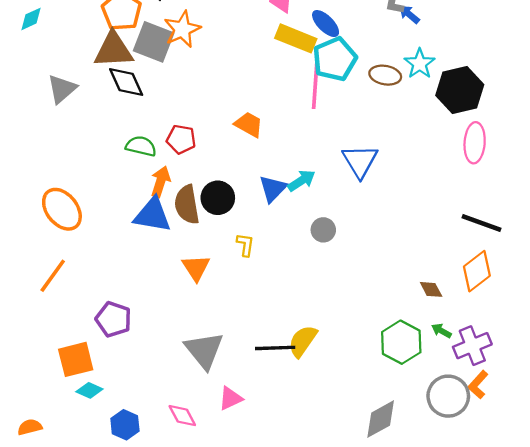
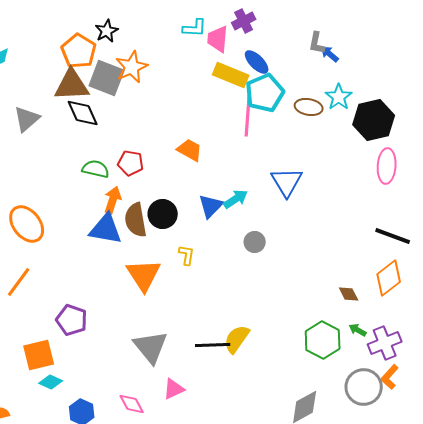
orange triangle: (196, 268) -> (144, 275), size x1.4

